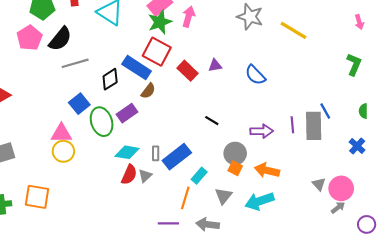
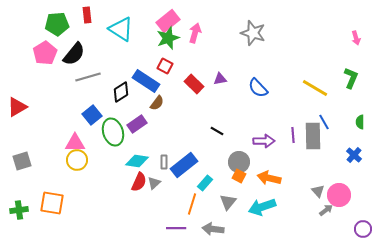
yellow line: (293, 30) -> (315, 88), moved
red square: (157, 52) -> (165, 66), size x0.6
gray arrow: (338, 207) -> (326, 210), moved

